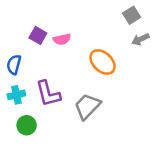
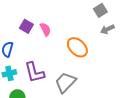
pink semicircle: (62, 39) -> (45, 29), turned -104

